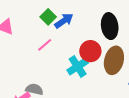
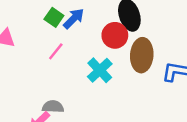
red circle: (90, 51) -> (115, 35), moved

